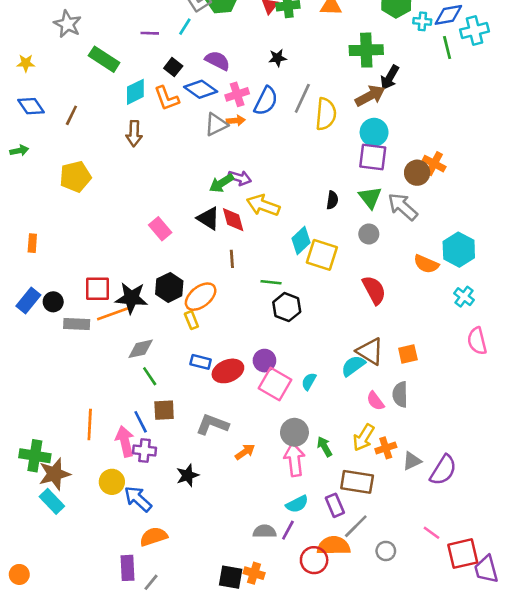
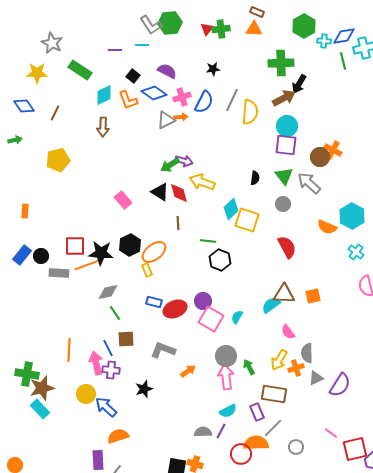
cyan line: (185, 27) -> (142, 45), turned 56
yellow star: (26, 63) -> (37, 73), moved, size x1.5
brown triangle: (370, 351) -> (284, 294), turned -30
gray semicircle: (400, 394) -> (307, 353), moved

